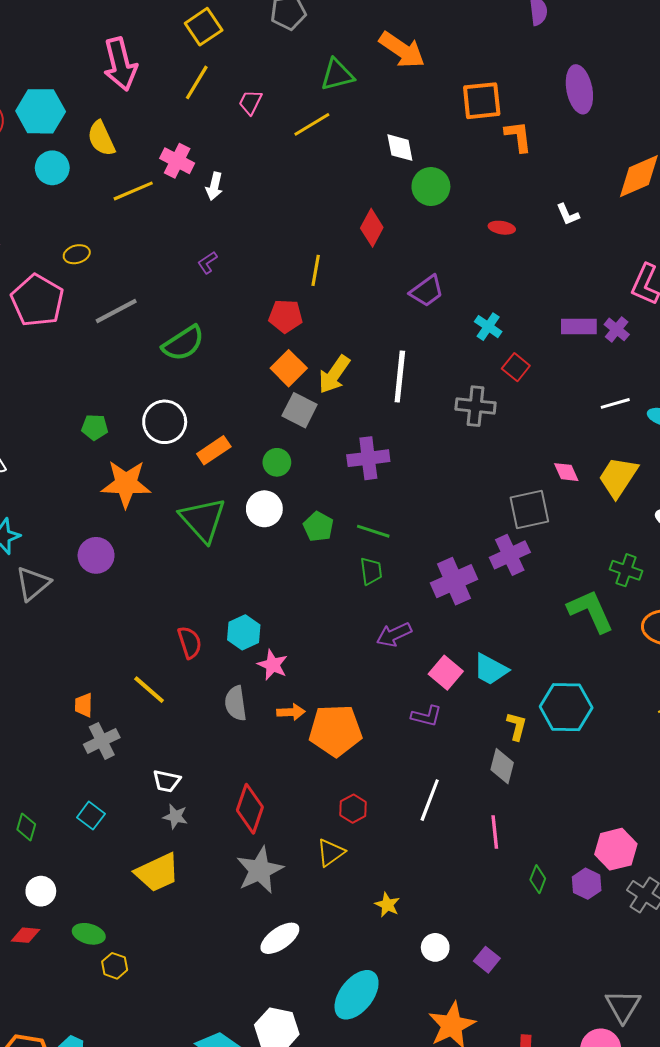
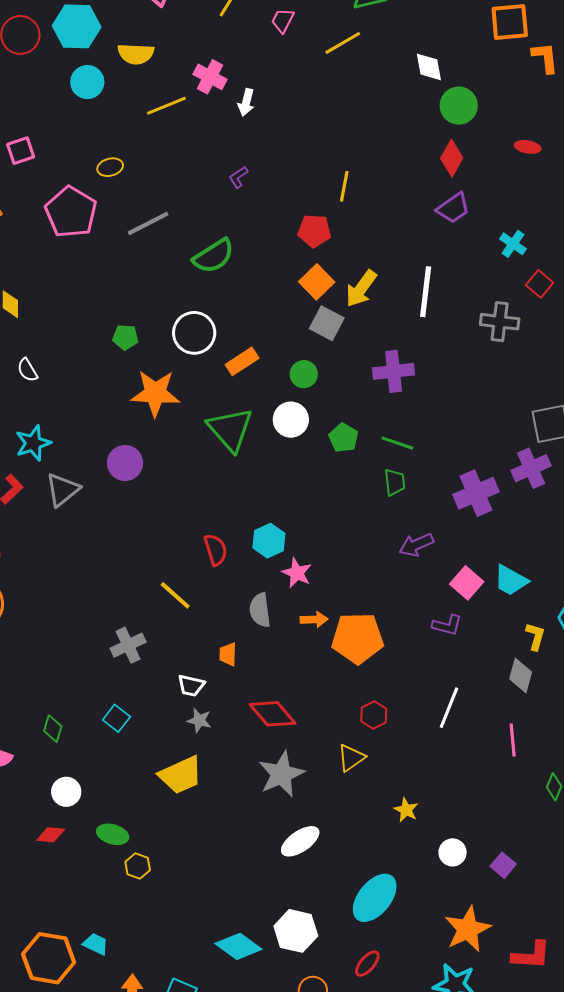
yellow semicircle: (101, 138) -> (136, 54), turned -63
red diamond: (372, 228) -> (452, 158), moved
orange trapezoid: (84, 705) -> (228, 654), moved
red diamond: (250, 809) -> (272, 714), turned -60

